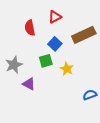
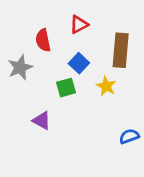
brown rectangle: (84, 35) -> (121, 50), turned -60
gray star: (14, 65) -> (20, 67), moved
yellow star: (67, 69) -> (106, 86), moved

